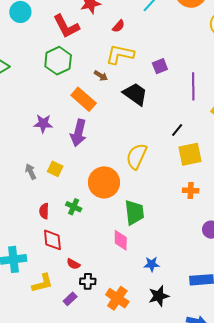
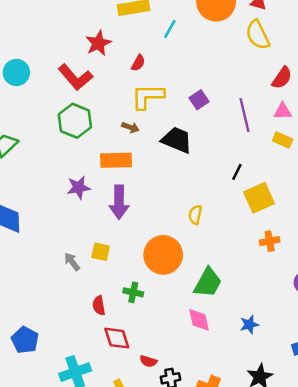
orange rectangle: (84, 99) -> (116, 160), turned -30
purple star: (43, 124) -> (79, 188), moved
yellow semicircle: (137, 156) -> (195, 215), size x0.6
green trapezoid: (134, 212) -> (208, 283), turned 48
blue star: (152, 264) -> (249, 325), moved

